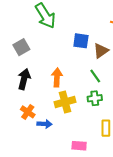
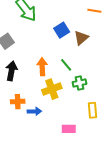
blue square: (81, 41) -> (62, 30), turned -35
green line: (95, 76) -> (66, 65), moved
orange cross: (28, 112) -> (18, 102), turned -32

